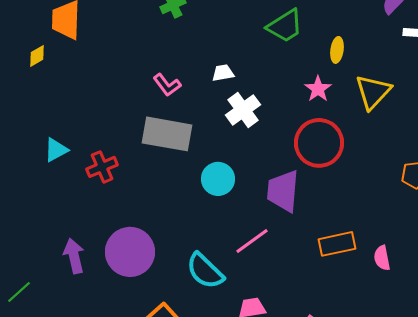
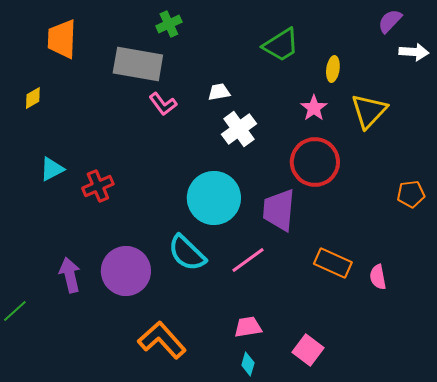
yellow diamond: (37, 56) -> (33, 98), moved
gray rectangle: (167, 134) -> (138, 64), moved
cyan circle: (218, 179) -> (214, 198), size x1.6
orange rectangle: (337, 244) -> (333, 263), turned 36
cyan semicircle: (205, 271) -> (187, 253), moved

